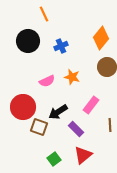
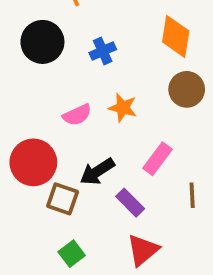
orange diamond: (101, 38) -> (176, 36), turned -30
green square: (54, 159) -> (72, 254), moved

